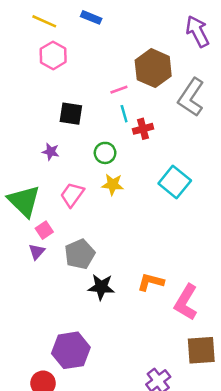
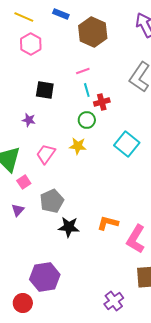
brown hexagon: (153, 68) -> (93, 32), moved
green circle: (105, 153) -> (87, 120), moved
purple triangle: (37, 252) -> (18, 210), moved

